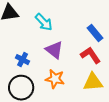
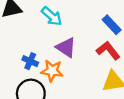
orange star: (55, 79) -> (52, 71), moved

